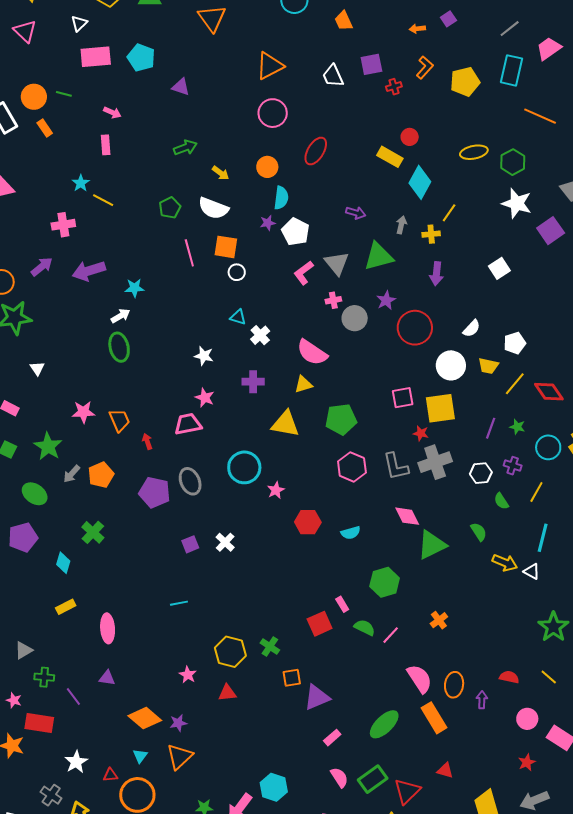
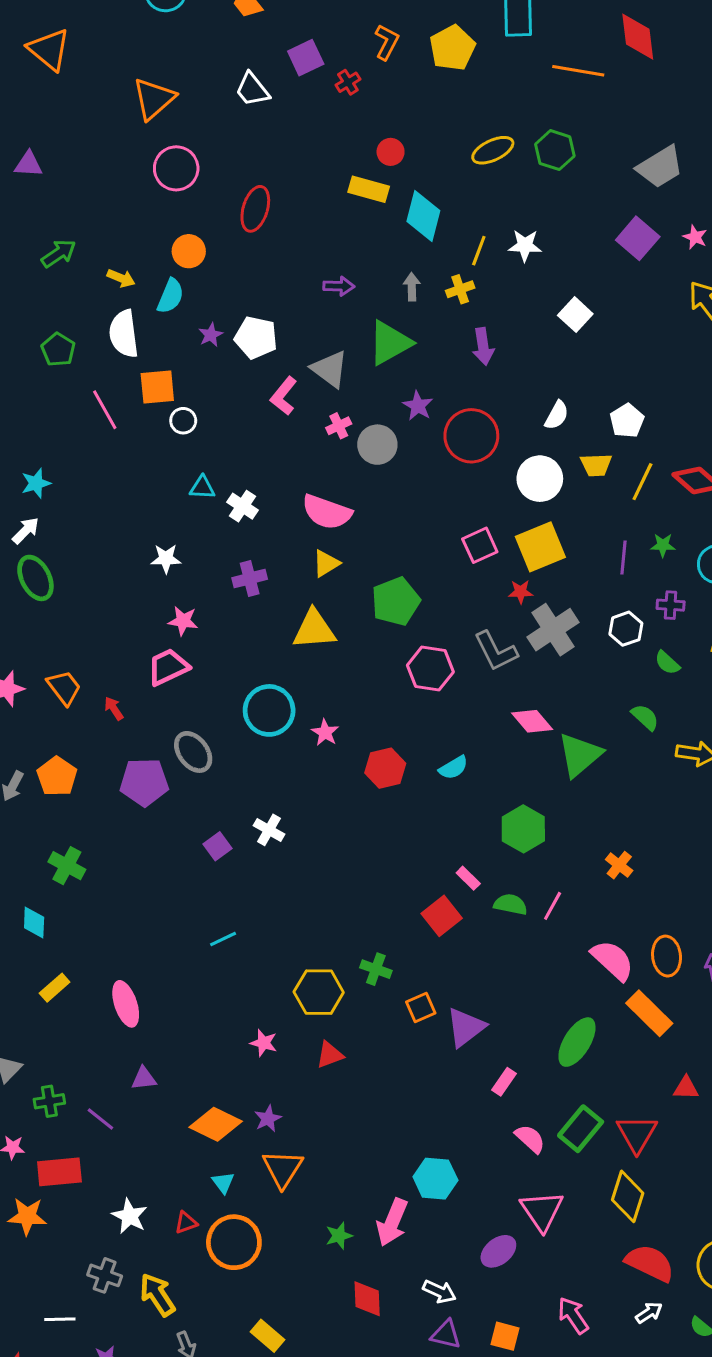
cyan semicircle: (281, 198) -> (170, 296), moved, turned 30
white star: (517, 203) -> (525, 245), moved, size x0.7
white semicircle: (213, 208) -> (124, 334), turned 76

